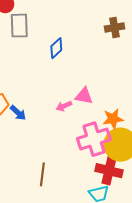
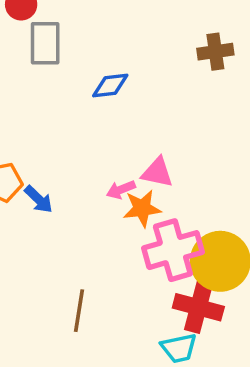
blue diamond: (56, 48) -> (110, 86), turned 35
orange star: (113, 119) -> (142, 208), moved

